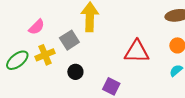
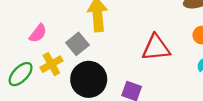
black circle: (75, 72) -> (89, 79), size x2.0

